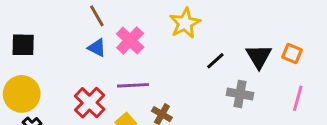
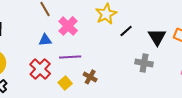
blue triangle: (97, 48) -> (45, 40), moved, turned -32
black line: (215, 61) -> (126, 31), moved

